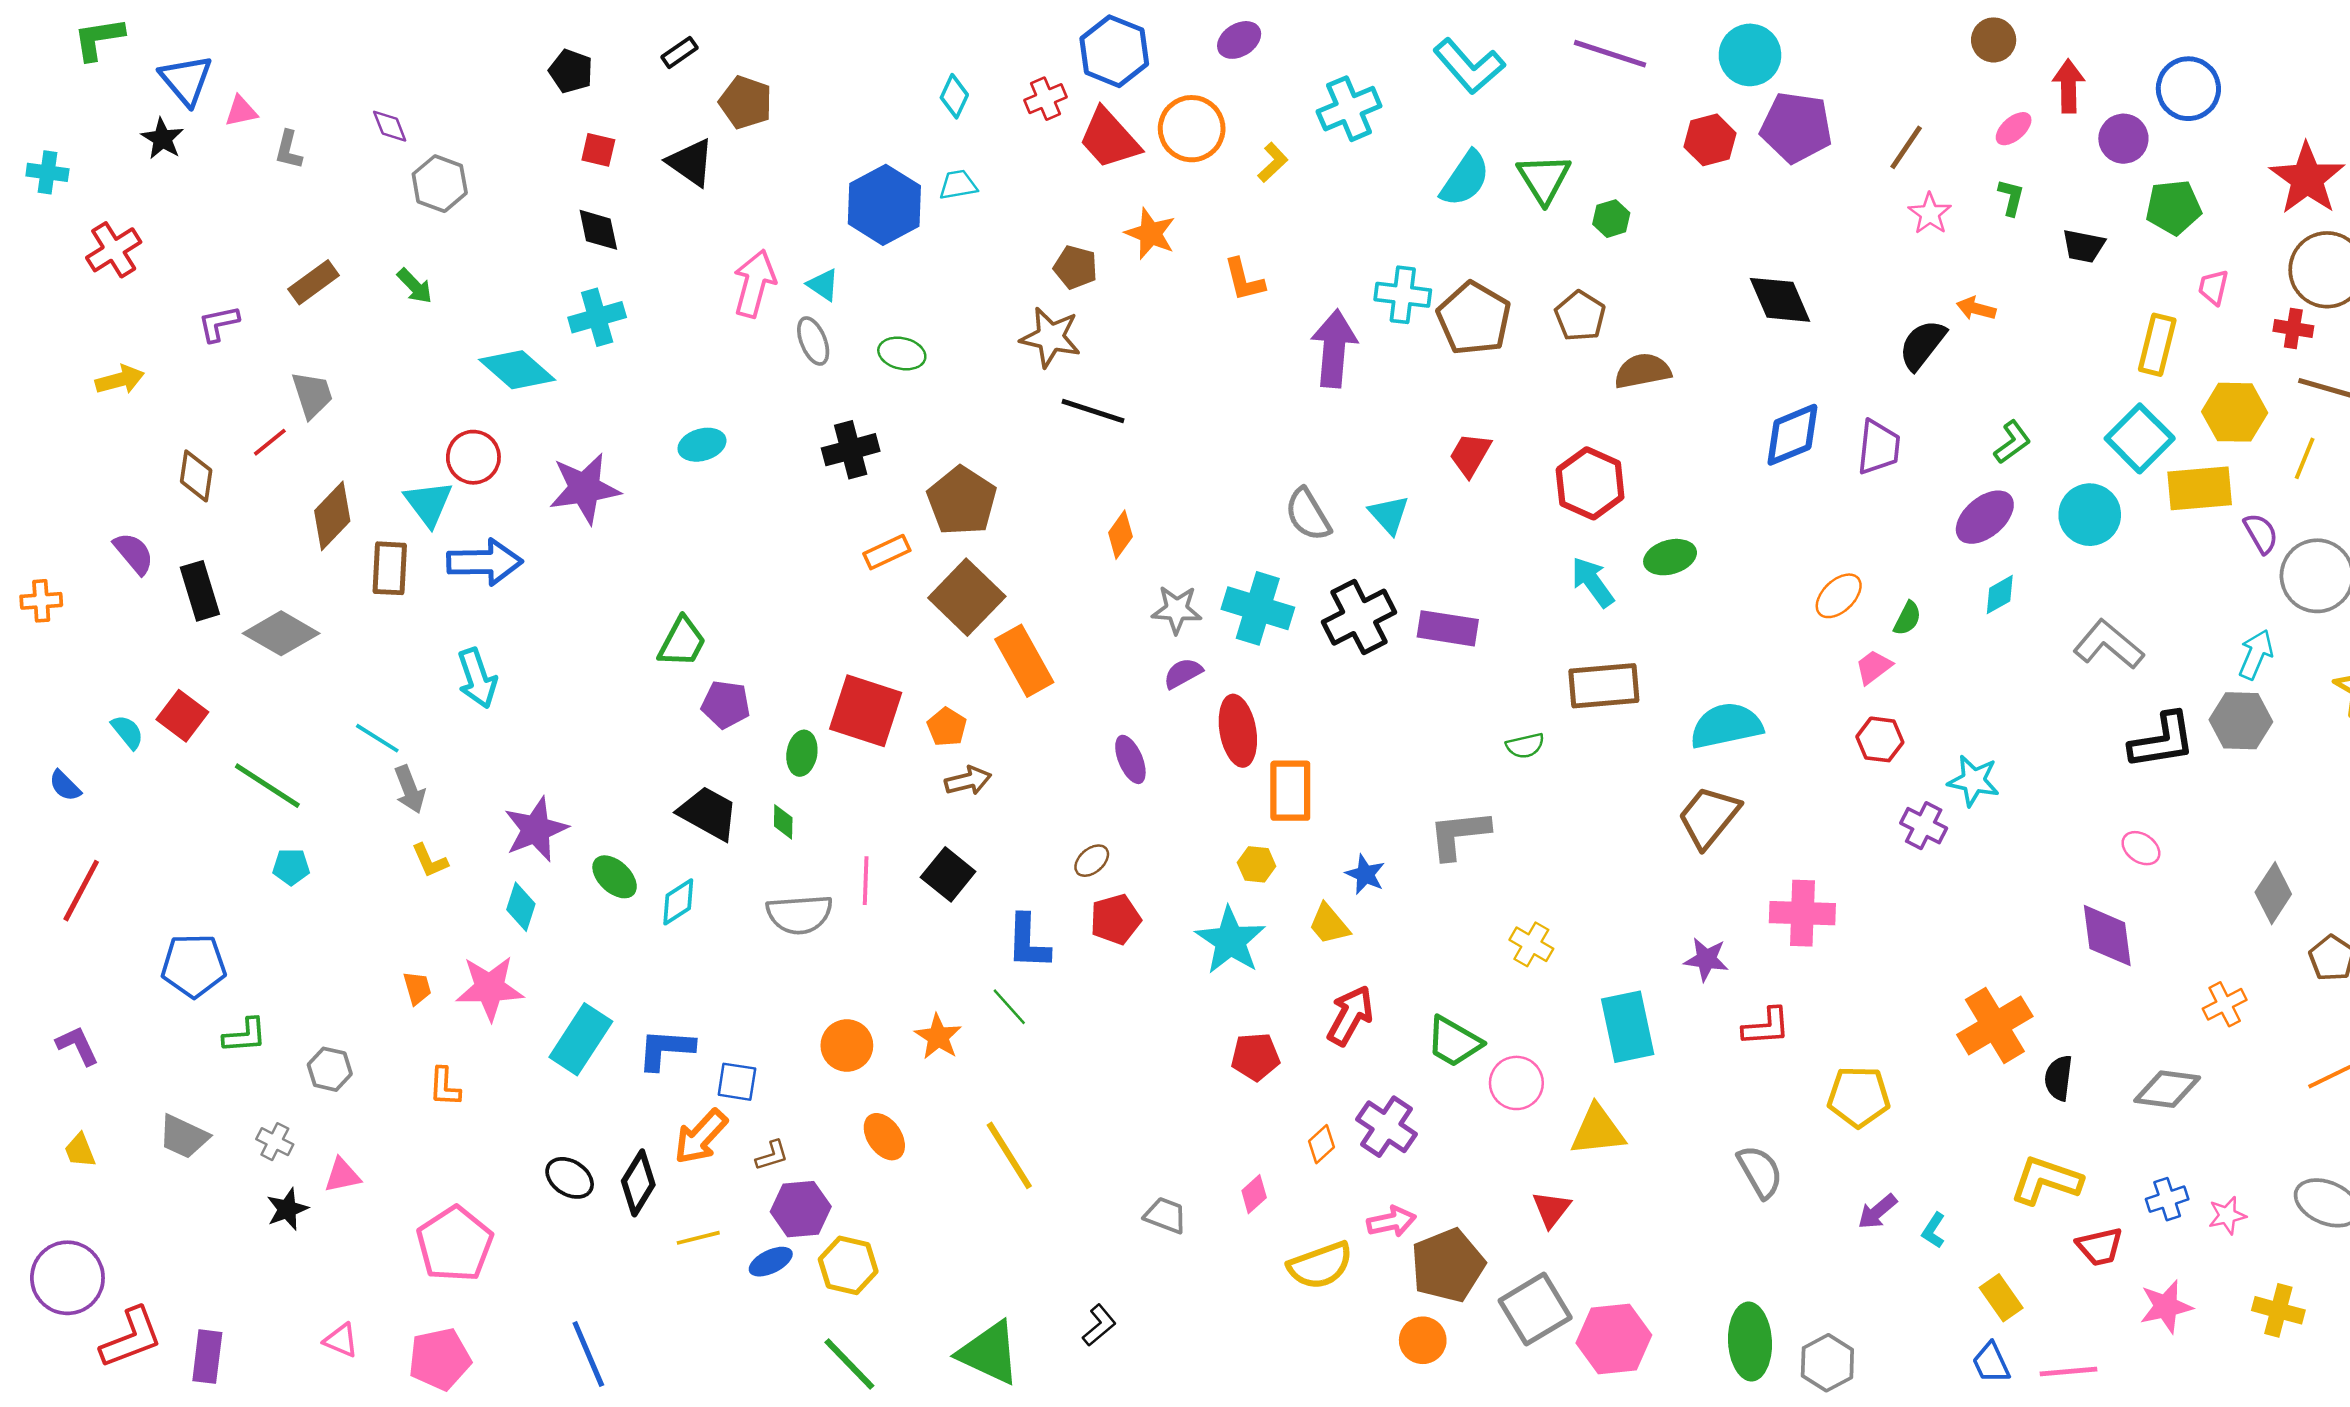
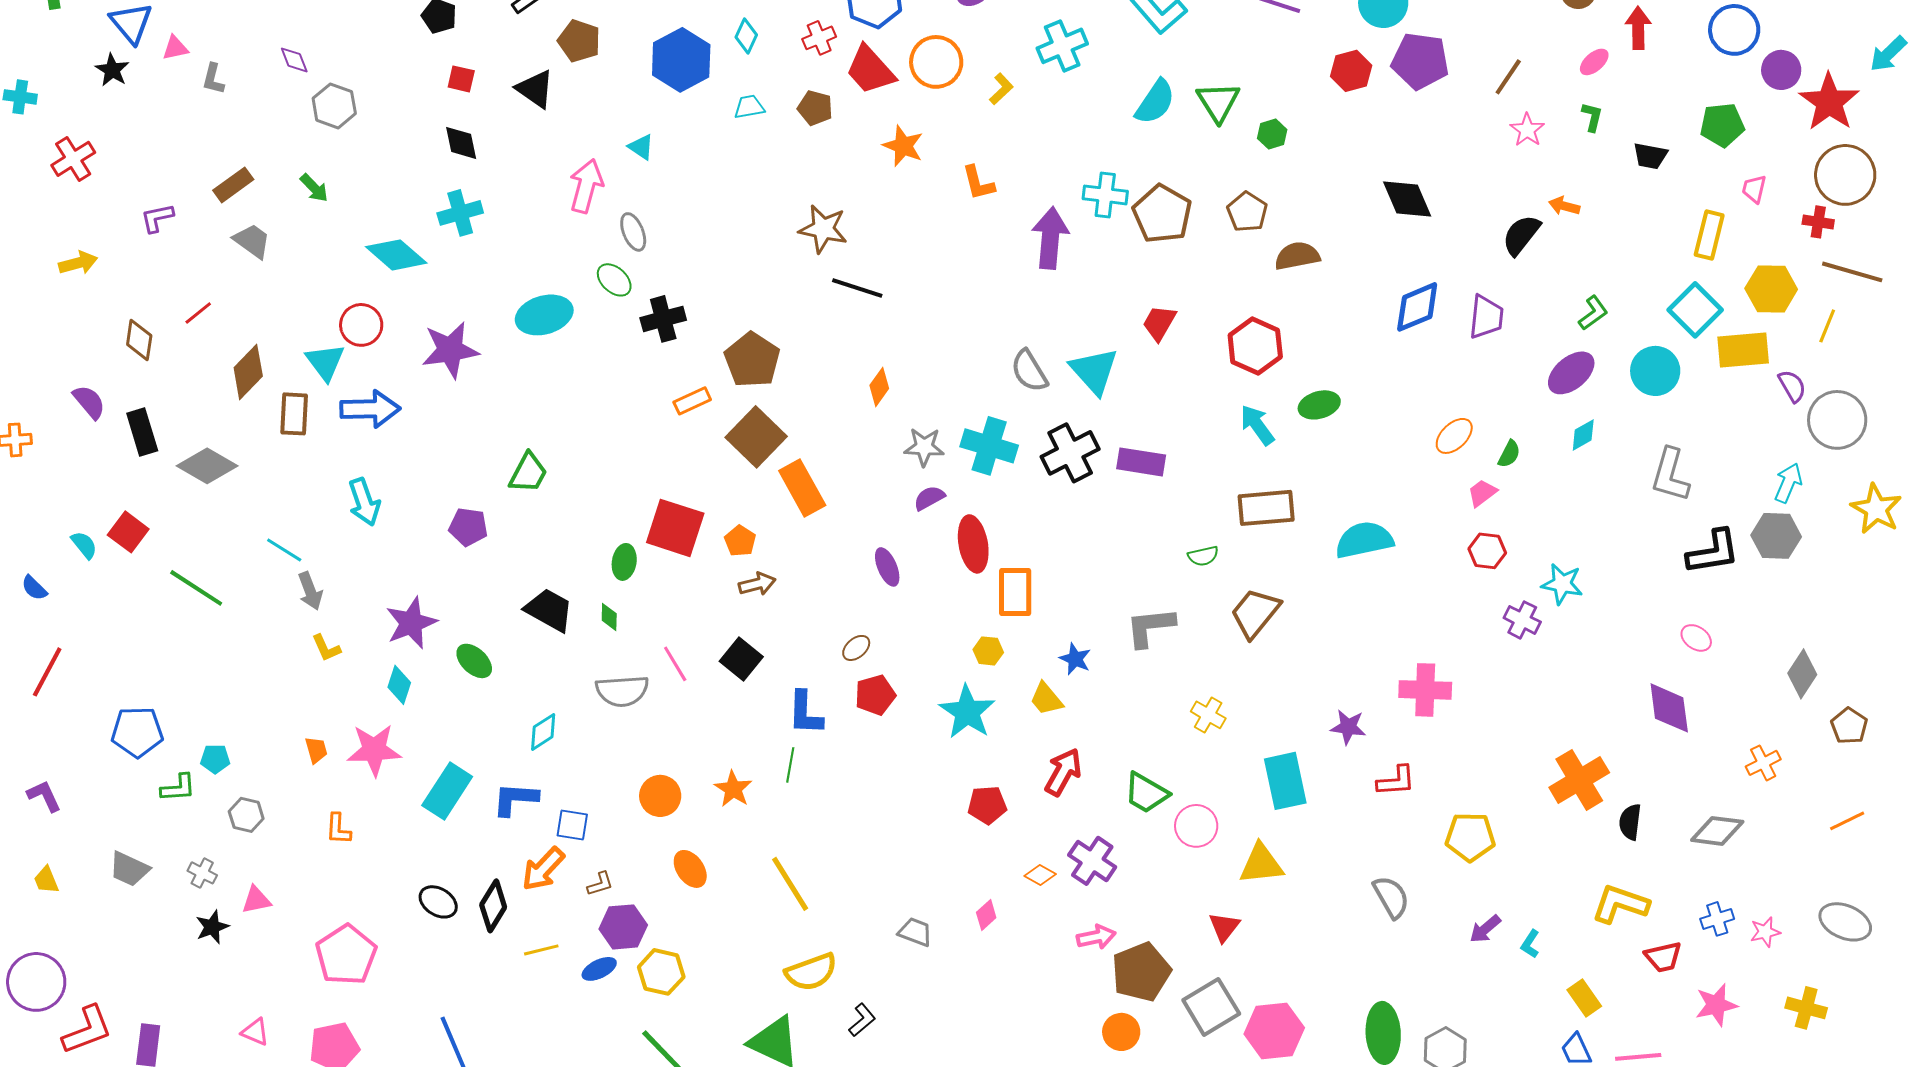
purple circle: (2123, 139) -> (1781, 70), moved
blue hexagon: (884, 205) -> (681, 60), moved
brown pentagon: (1075, 267) -> (815, 108), moved
cyan triangle: (823, 285) -> (641, 147), moved
green ellipse: (902, 353) -> (614, 280), moved, turned 30
gray trapezoid: (312, 395) -> (252, 241), moved, turned -36
cyan ellipse: (702, 445) -> (544, 315), size x1.5
cyan triangle: (1389, 515) -> (1094, 371), size x1.5
gray L-shape: (2108, 645) -> (1670, 475), turned -114
purple pentagon: (726, 704) -> (468, 527), moved
brown trapezoid: (1709, 817) -> (1255, 613), moved
cyan pentagon: (291, 867) -> (215, 759), moved
pink line: (866, 881) -> (675, 664), turned -33
cyan diamond: (678, 902) -> (543, 732), moved
green line: (1009, 1007) -> (790, 765), turned 52
orange diamond: (1322, 1144) -> (1040, 875), turned 72
yellow semicircle: (1320, 1265) -> (811, 972), moved

